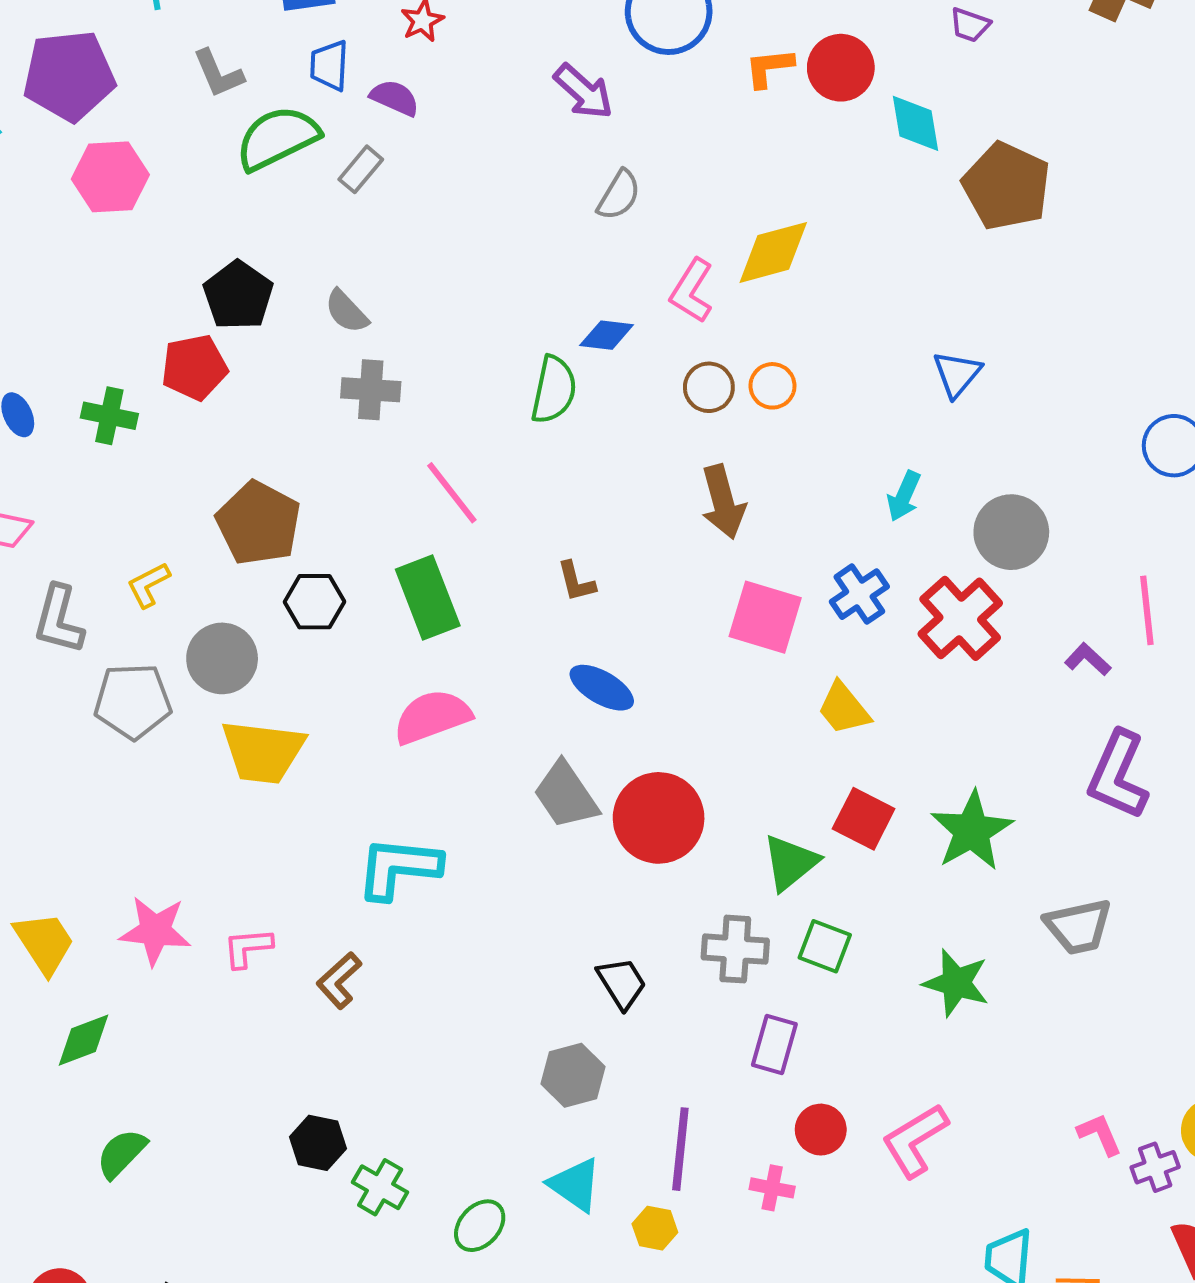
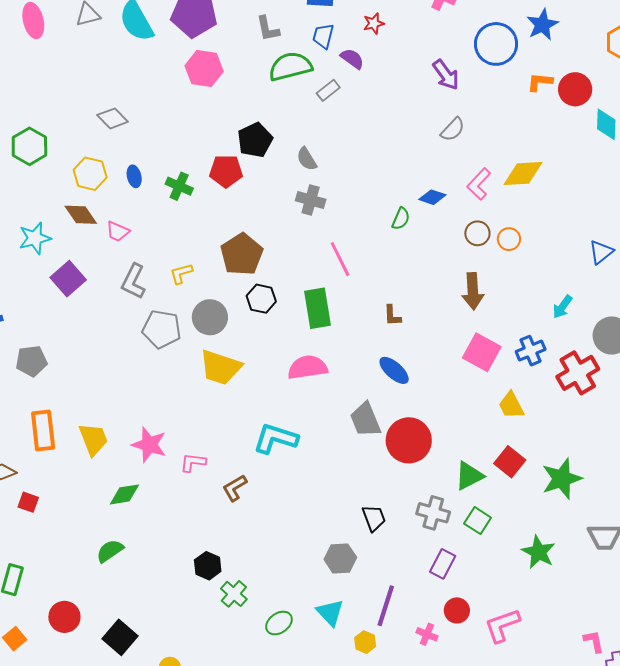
green semicircle: (554, 390) -> (401, 219), size x0.7
green diamond: (83, 1040) -> (124, 494), moved

